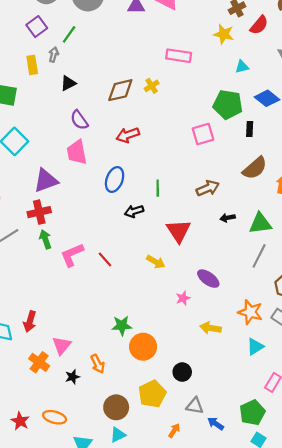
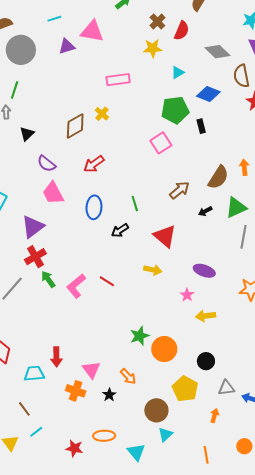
brown semicircle: (255, 168) -> (218, 177), moved
yellow arrow: (211, 328) -> (206, 316), moved

